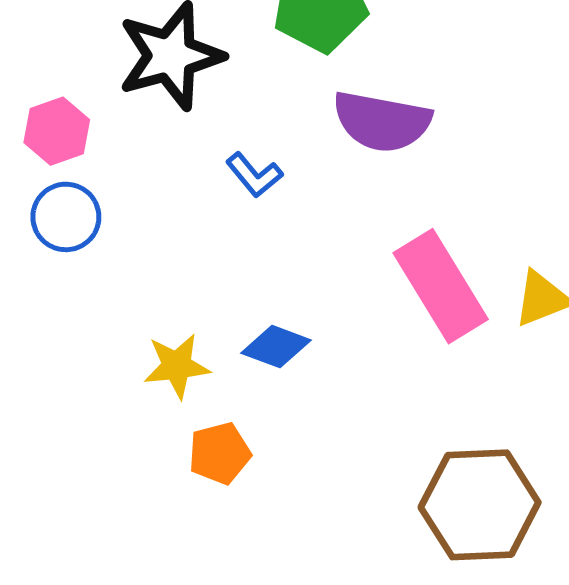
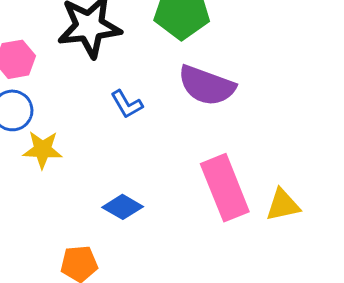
yellow star: (177, 366) -> (43, 150), moved

